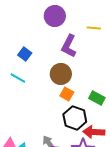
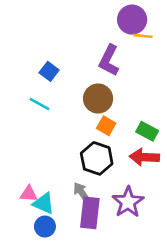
purple circle: (55, 16) -> (132, 20), moved
black hexagon: (75, 118) -> (97, 158), moved
red arrow: (94, 132) -> (144, 157), moved

